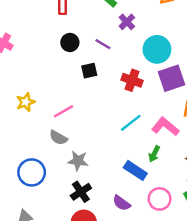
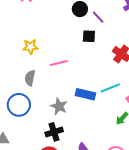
purple line: (103, 44) -> (98, 17), moved
gray semicircle: (58, 138) -> (30, 78), moved, turned 56
blue rectangle: (135, 170) -> (85, 94), moved, turned -36

